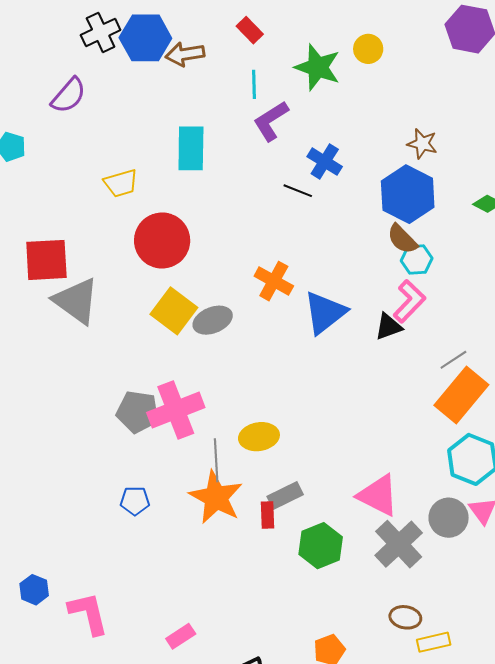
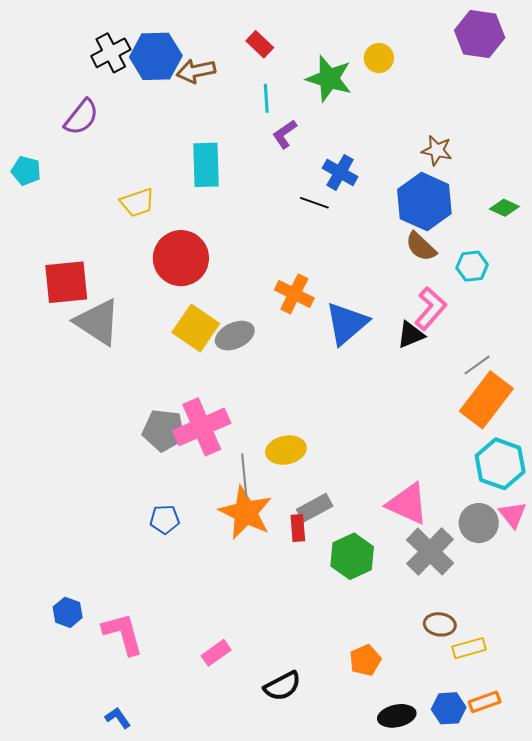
purple L-shape: (271, 121) -> (285, 134), size x0.7
cyan hexagon: (417, 260) -> (472, 266), moved

